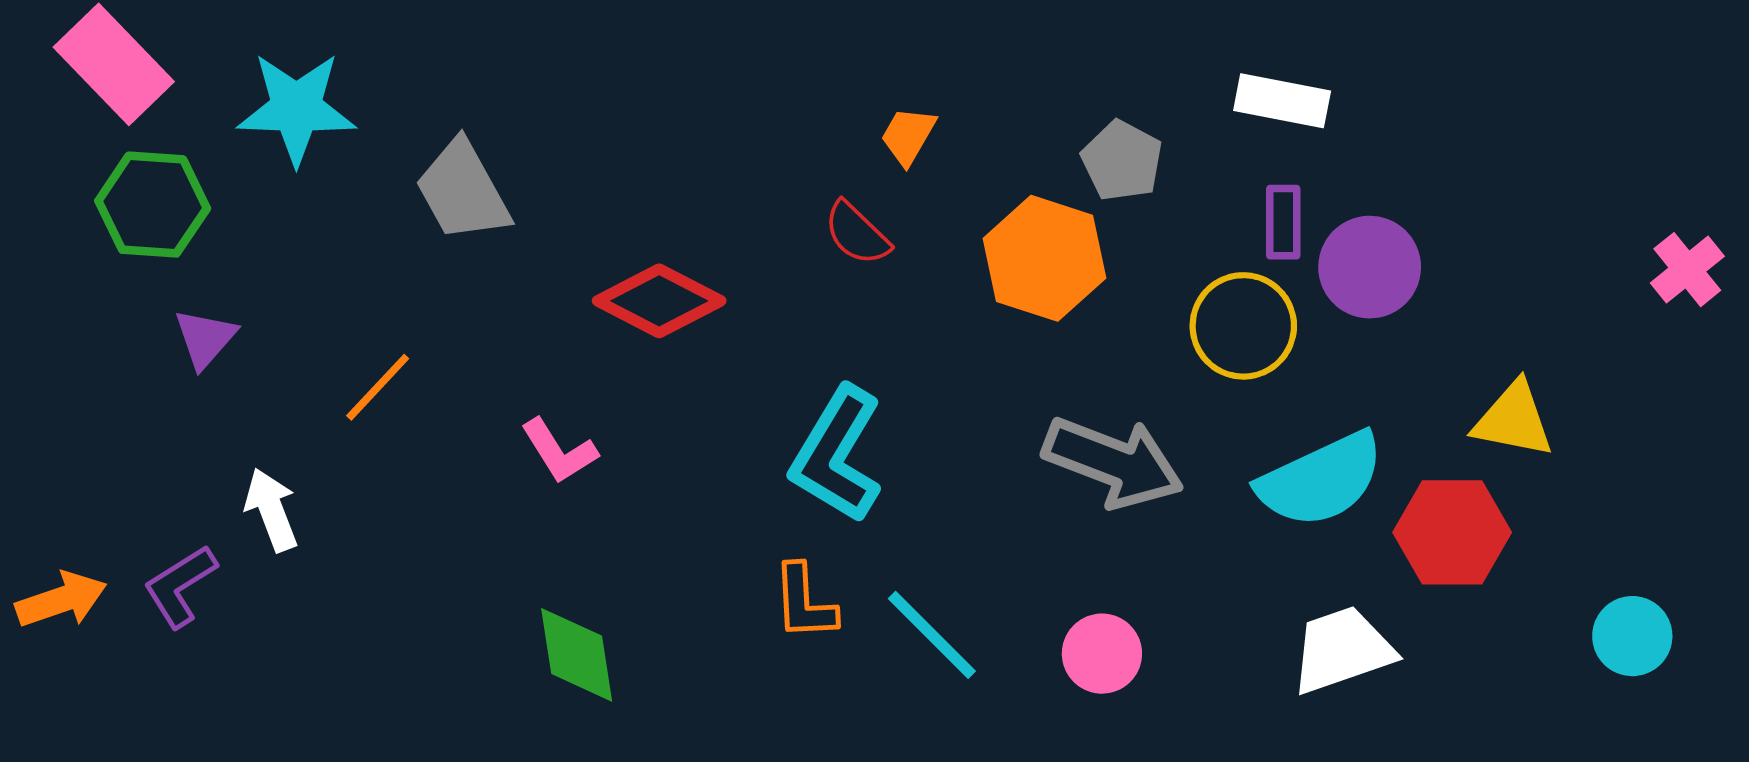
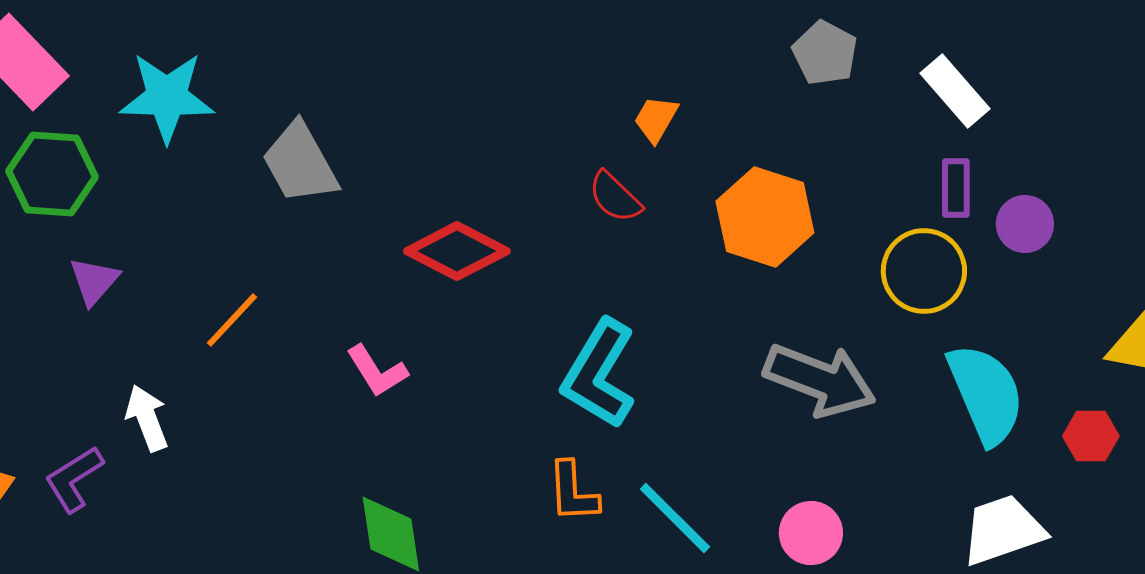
white rectangle: (1282, 101) -> (955, 91), turned 38
gray pentagon: (1122, 161) -> (825, 53), moved
purple circle: (1370, 267) -> (1025, 224), size x0.7
cyan semicircle: (1321, 480) -> (986, 394), turned -88
red hexagon: (1452, 532) -> (1091, 436), size x0.6

